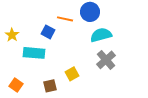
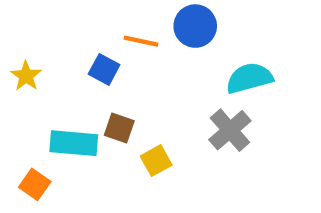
cyan semicircle: (101, 35) -> (249, 78), moved
cyan rectangle: (34, 53) -> (74, 143), moved
brown square: (50, 86) -> (119, 128), moved, turned 32

